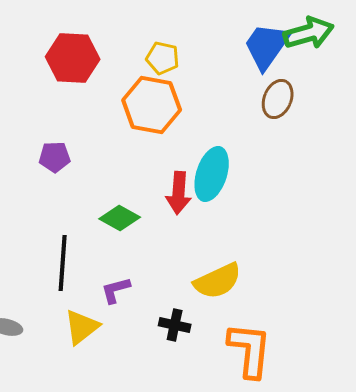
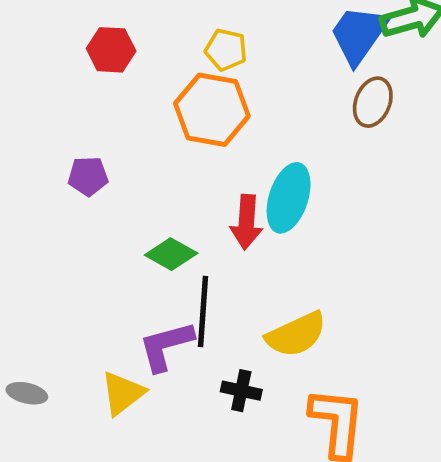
red hexagon: (73, 58) -> (111, 50), size x0.7
black line: (63, 263) -> (203, 311), moved
purple L-shape: (116, 290) -> (166, 346), size x1.5

